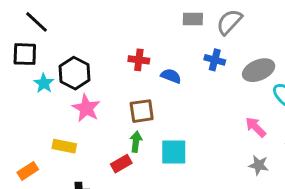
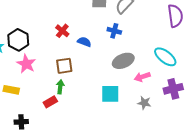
red cross: (139, 60) -> (62, 31), turned 32
gray ellipse: (259, 70) -> (123, 61), moved
pink arrow: (256, 127) -> (142, 77), turned -63
cyan square: (174, 152) -> (110, 94), moved

